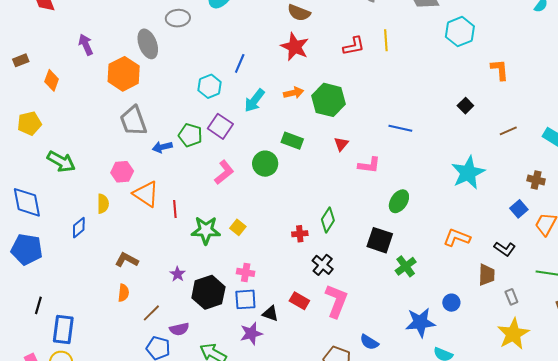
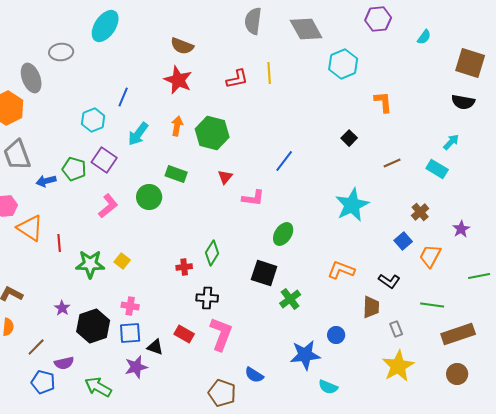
orange arrow: (294, 93) -> (177, 126), turned -66
blue line: (400, 128) -> (284, 161), turned -65
brown cross: (536, 180) -> (420, 212), turned 36
black cross: (323, 265) -> (207, 298), turned -35

